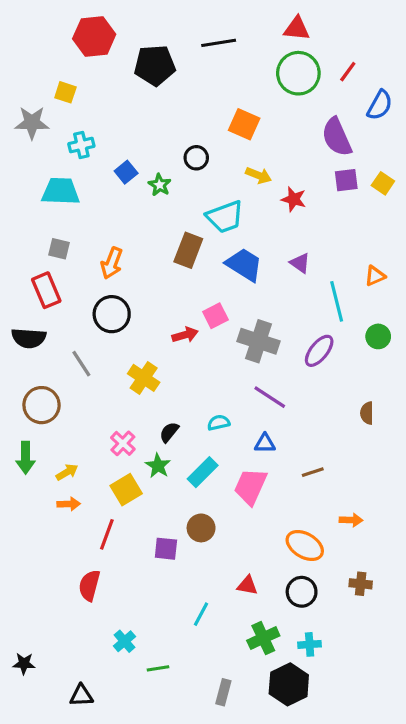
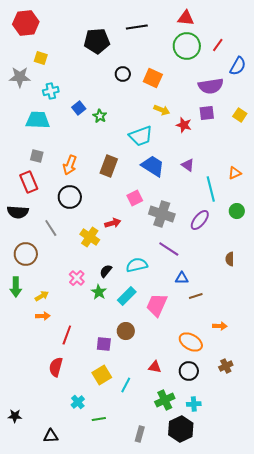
red hexagon: (94, 36) -> (26, 23), moved
purple semicircle: (337, 137) -> (211, 86), turned -75
black circle: (196, 158) -> (123, 74), moved
purple square: (346, 180) -> (207, 113), moved
brown rectangle: (188, 250) -> (109, 166), moved
red arrow: (185, 335) -> (113, 223), moved
cyan semicircle: (219, 423) -> (137, 265), size x1.5
blue triangle: (265, 443) -> (182, 278), moved
yellow square: (126, 490) -> (102, 375), moved
brown cross: (361, 584) -> (226, 366), turned -32

